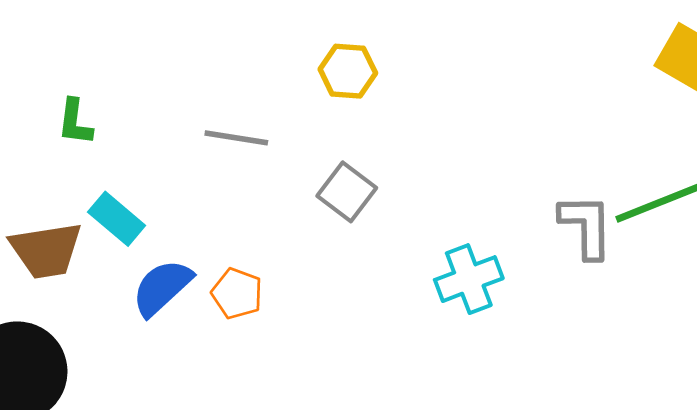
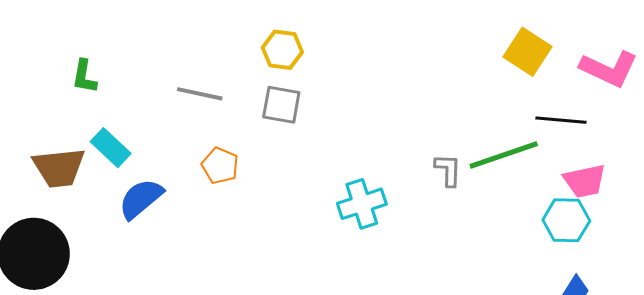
gray square: (347, 192) -> (281, 105), moved, turned -30
gray L-shape: (586, 226) -> (448, 170), size x0.7
orange pentagon: (237, 293) -> (220, 166), moved

